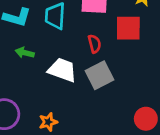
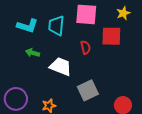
gray square: (99, 75) -> (88, 90), moved

